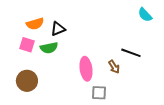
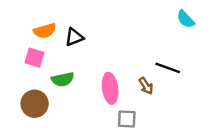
green semicircle: (49, 48) -> (63, 79), moved

